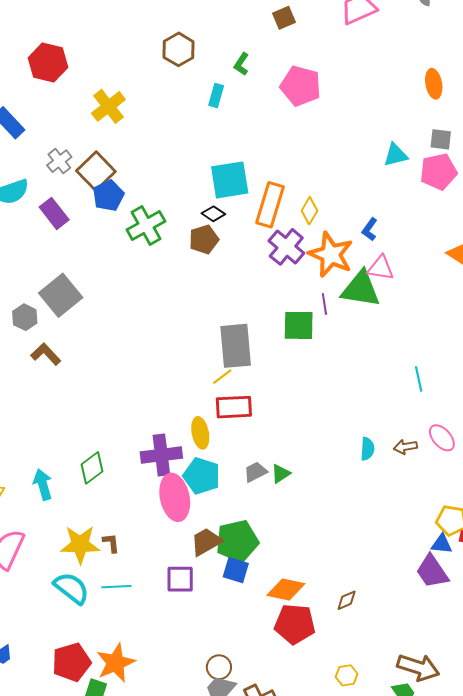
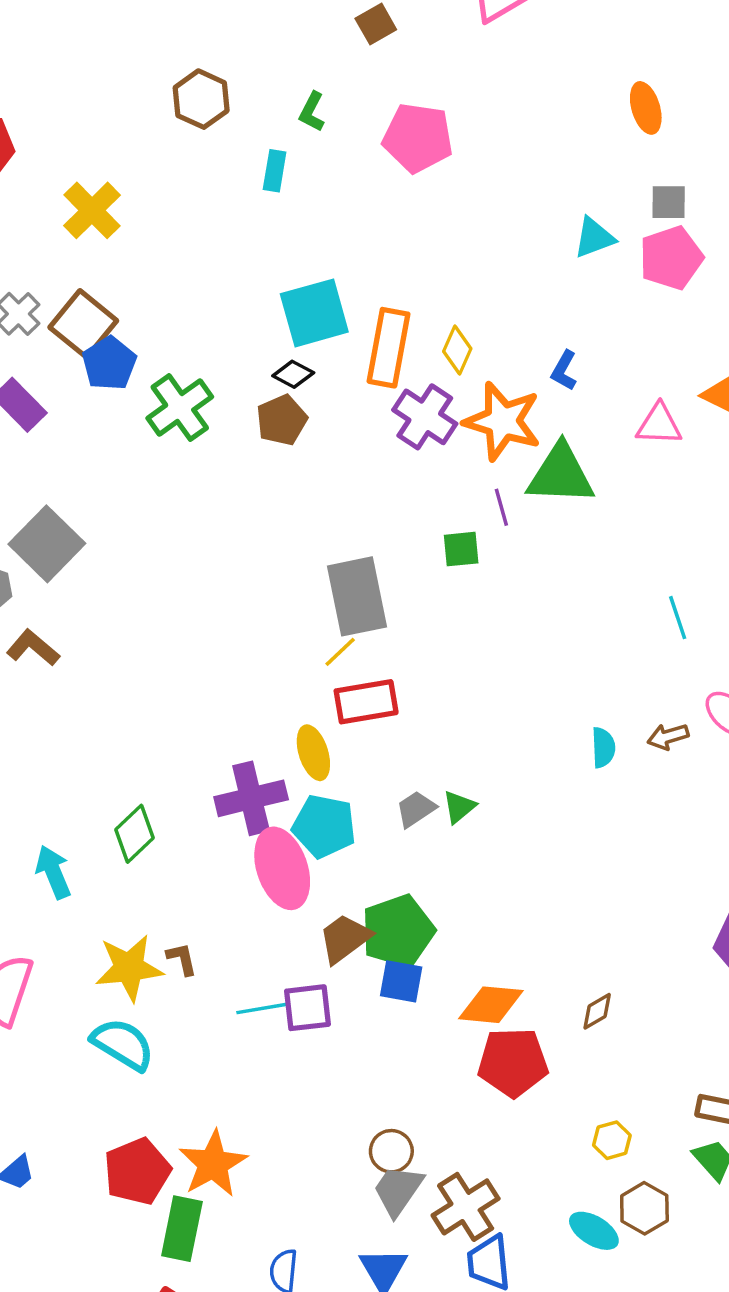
pink triangle: (381, 268) -> (659, 425), moved
green square: (299, 325) -> (461, 549), size x0.7
cyan line: (116, 587) -> (262, 1008), moved

